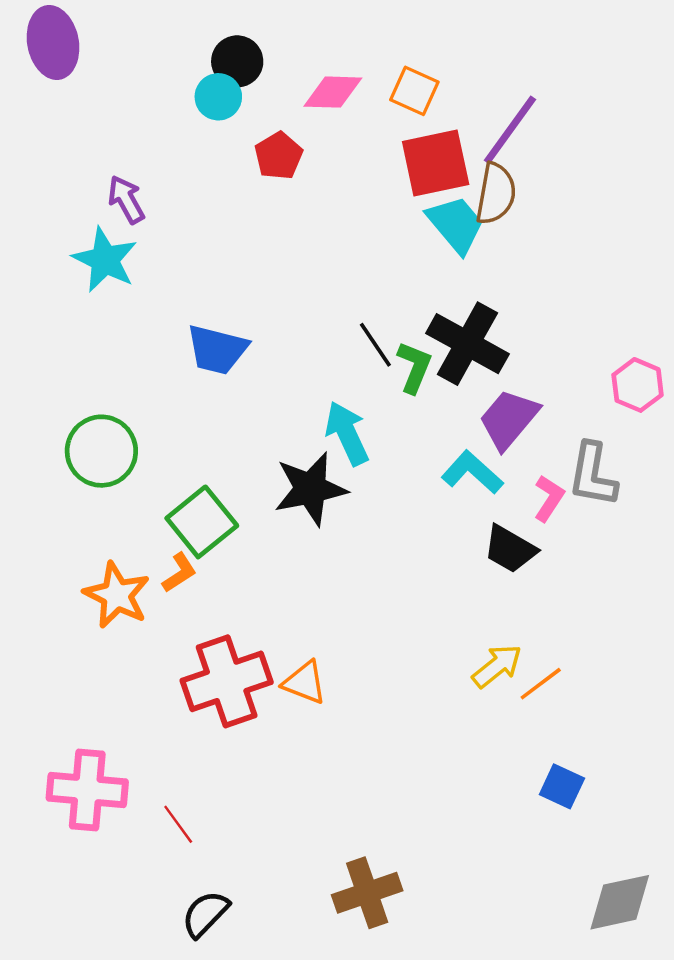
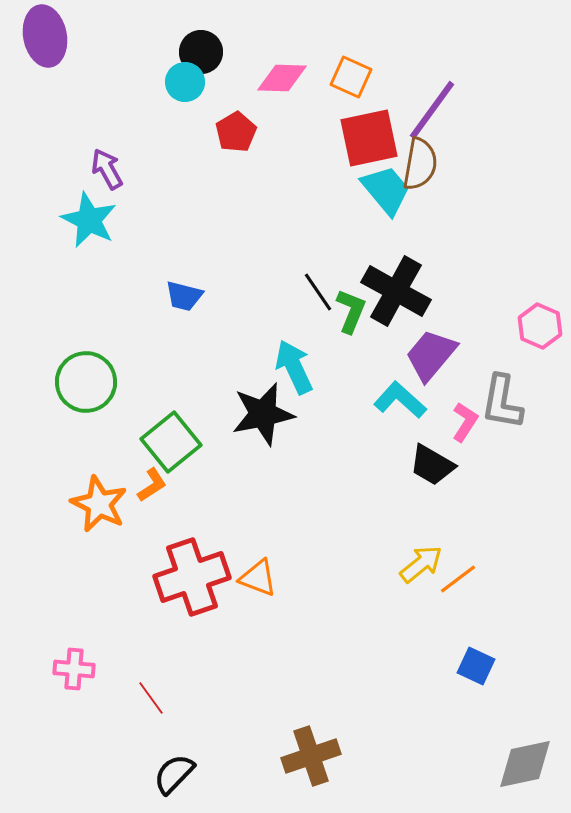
blue trapezoid: (217, 350) -> (184, 296), size x0.7
pink cross: (87, 790) -> (74, 669), size x0.6

